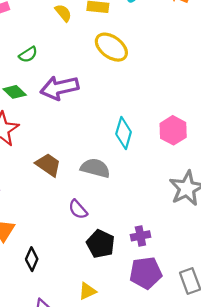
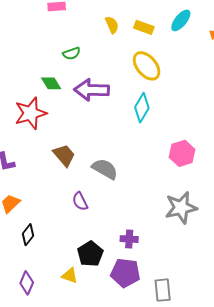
cyan diamond: (124, 133) -> (142, 108), moved
black pentagon: (101, 244) -> (90, 254), moved
yellow triangle: (87, 291) -> (70, 276), turned 30

